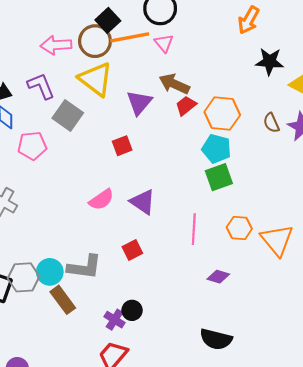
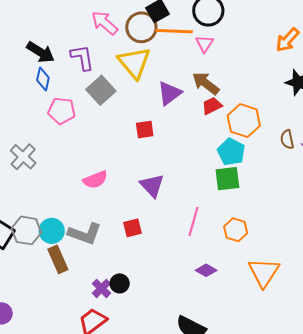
pink arrow: (56, 45) -> (105, 23), turned 32
pink semicircle: (101, 200) -> (95, 180), moved
orange triangle: (277, 240) -> (264, 272), moved

